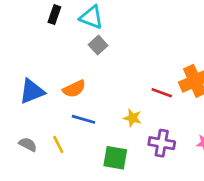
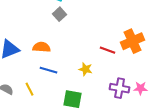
orange semicircle: (74, 89) -> (42, 47), turned -150
purple cross: (162, 143) -> (120, 88), moved

